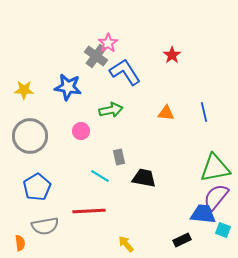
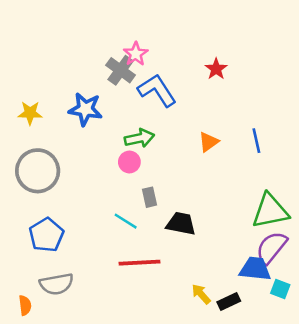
orange triangle: (166, 113) -> (209, 142), turned -42
pink circle: (81, 131) -> (129, 162), moved
red line: (89, 211) -> (139, 263), moved
yellow arrow: (126, 244) -> (201, 294), moved

